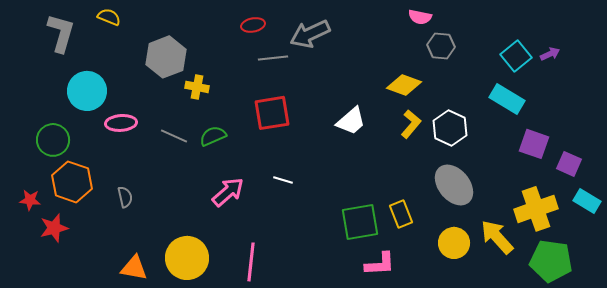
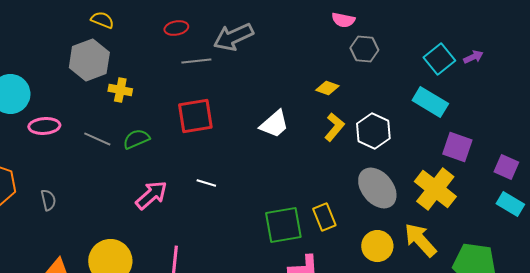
yellow semicircle: (109, 17) -> (102, 20), moved
yellow diamond: (404, 85) -> (327, 88), size x0.7
purple square: (569, 164) -> (506, 167), moved
yellow cross: (536, 209) -> (435, 189), moved, turned -33

